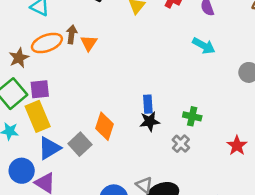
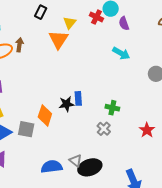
orange triangle: (89, 43) -> (58, 40), moved, size x1.5
black star: (150, 121) -> (67, 104), moved
gray square: (80, 144) -> (26, 129), turned -36

